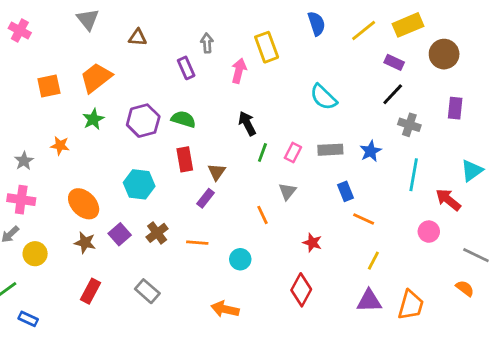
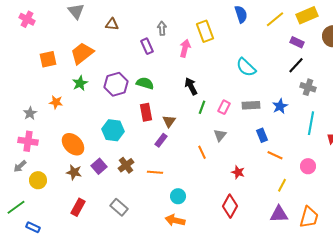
pink circle: (429, 232) -> (308, 166), moved
cyan circle: (240, 259) -> (178, 196), moved

